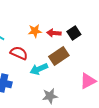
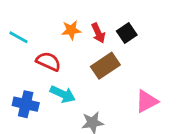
red arrow: (54, 33) -> (98, 33), turned -120
cyan arrow: (39, 69) -> (63, 94), moved, turned -132

